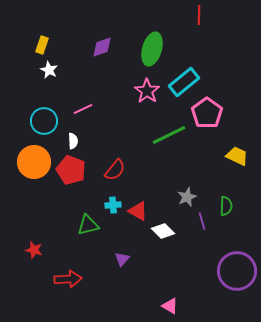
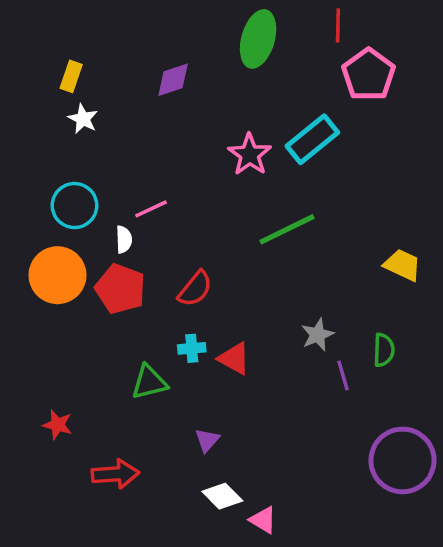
green ellipse: (152, 49) -> (258, 39), moved
pink line: (83, 109) -> (151, 209), moved
pink pentagon: (207, 113) -> (369, 75), moved
white diamond: (163, 231) -> (222, 496), moved
pink triangle: (170, 306) -> (263, 520), moved

